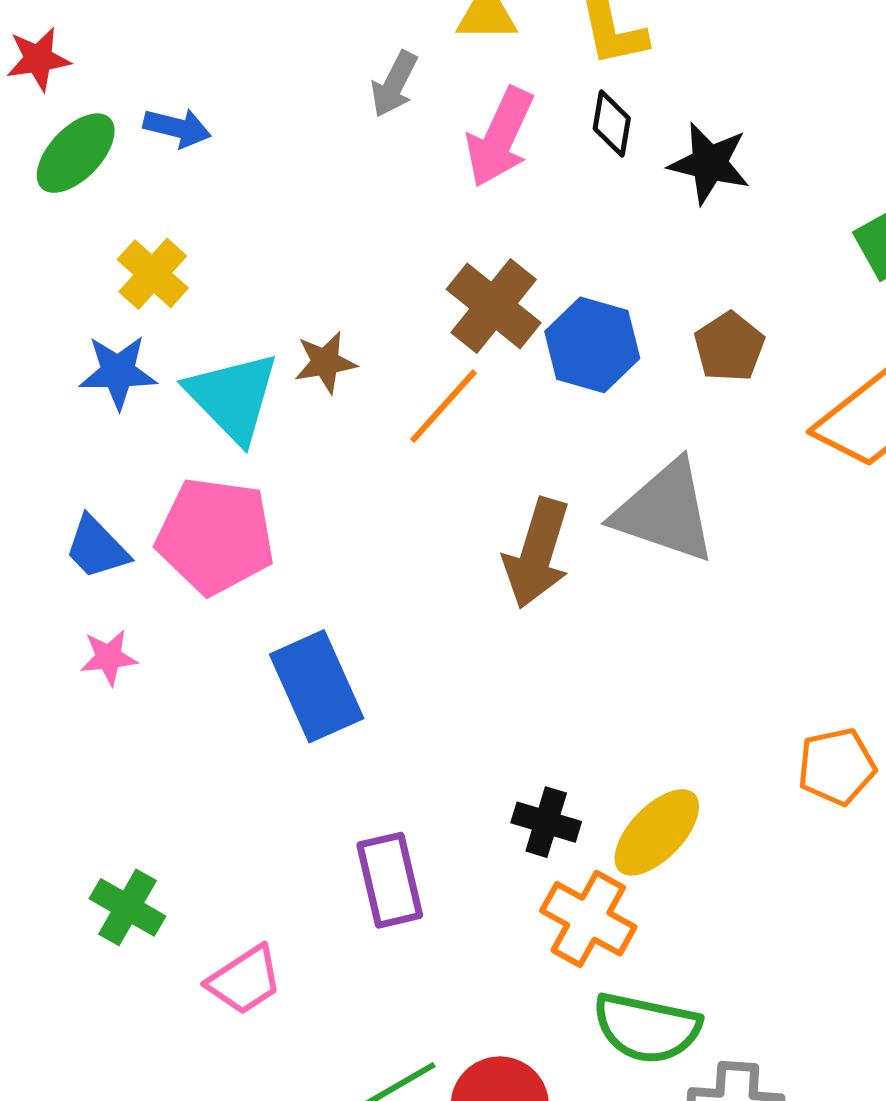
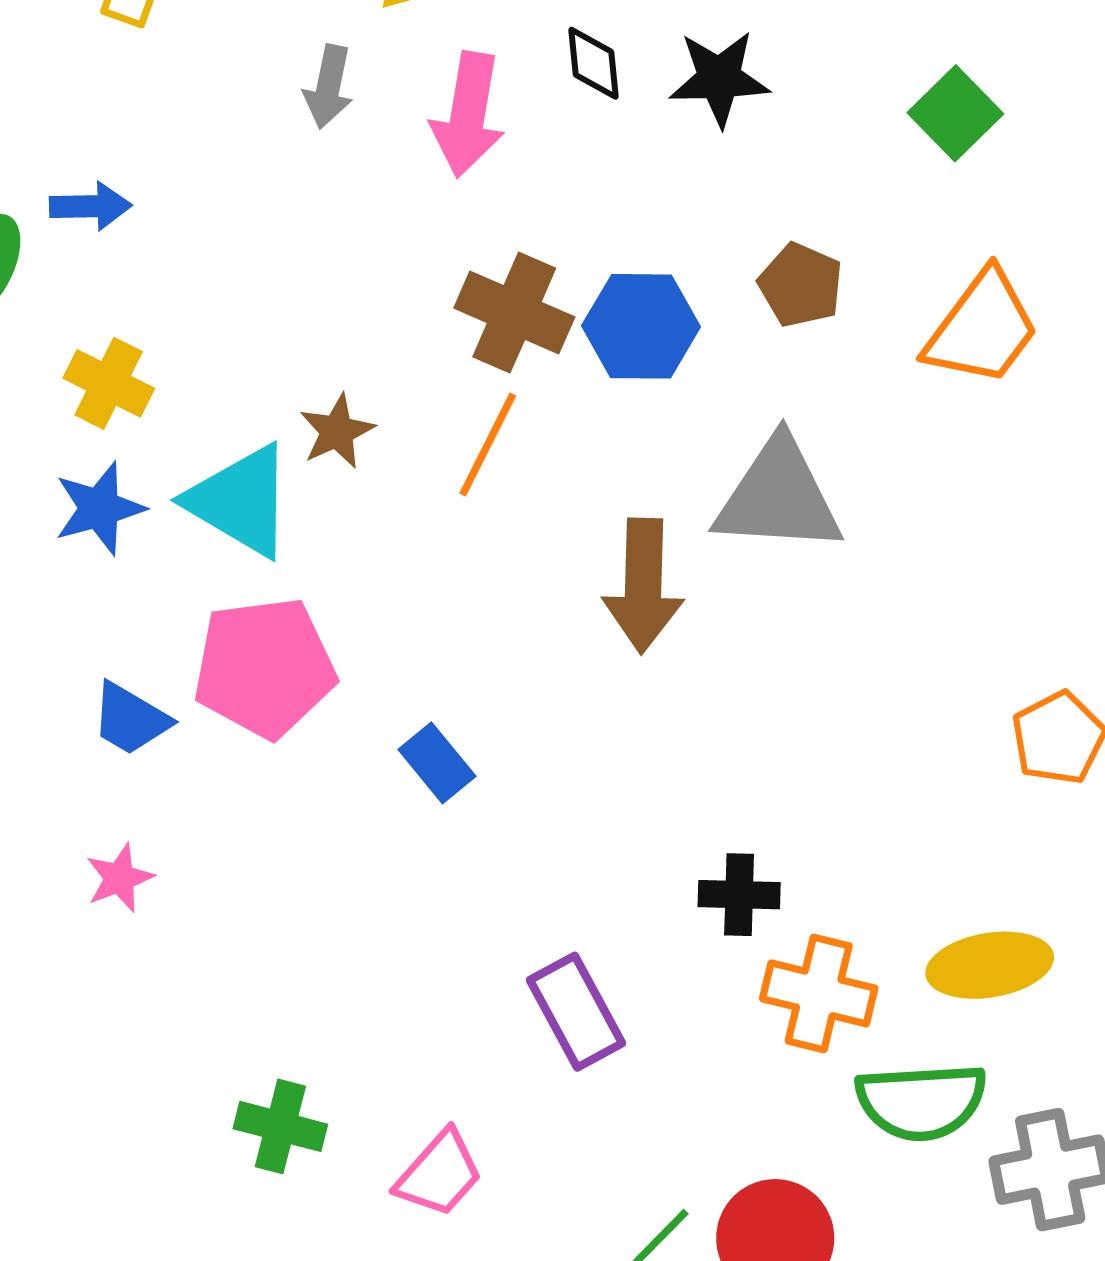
pink star: (109, 657) -> (120, 878), moved
blue rectangle: (317, 686) -> (437, 763), moved, size x0.6
yellow ellipse: (657, 832) -> (990, 965), moved, turned 52

